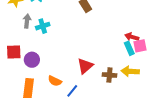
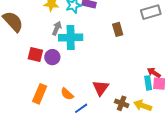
cyan cross: (43, 26) -> (71, 37), size x1.6
purple circle: (32, 60) -> (52, 57), moved
red triangle: (85, 66) -> (101, 88), turned -30

